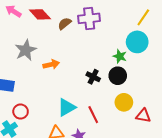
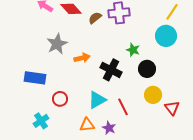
green star: (120, 56) -> (133, 50), moved
black cross: (93, 77) -> (111, 70), moved, size x1.5
red circle: (21, 112) -> (60, 99), moved
red triangle: (143, 116) -> (172, 108), turned 42

